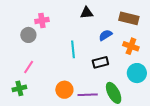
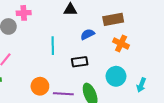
brown rectangle: (129, 18) -> (113, 19), turned -30
orange cross: (131, 46) -> (121, 44), moved

